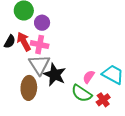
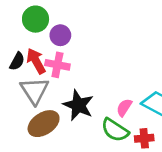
gray triangle: (39, 65) -> (34, 91), moved
brown ellipse: (29, 88) -> (44, 124), turned 55
red cross: (103, 100) -> (144, 138), turned 32

